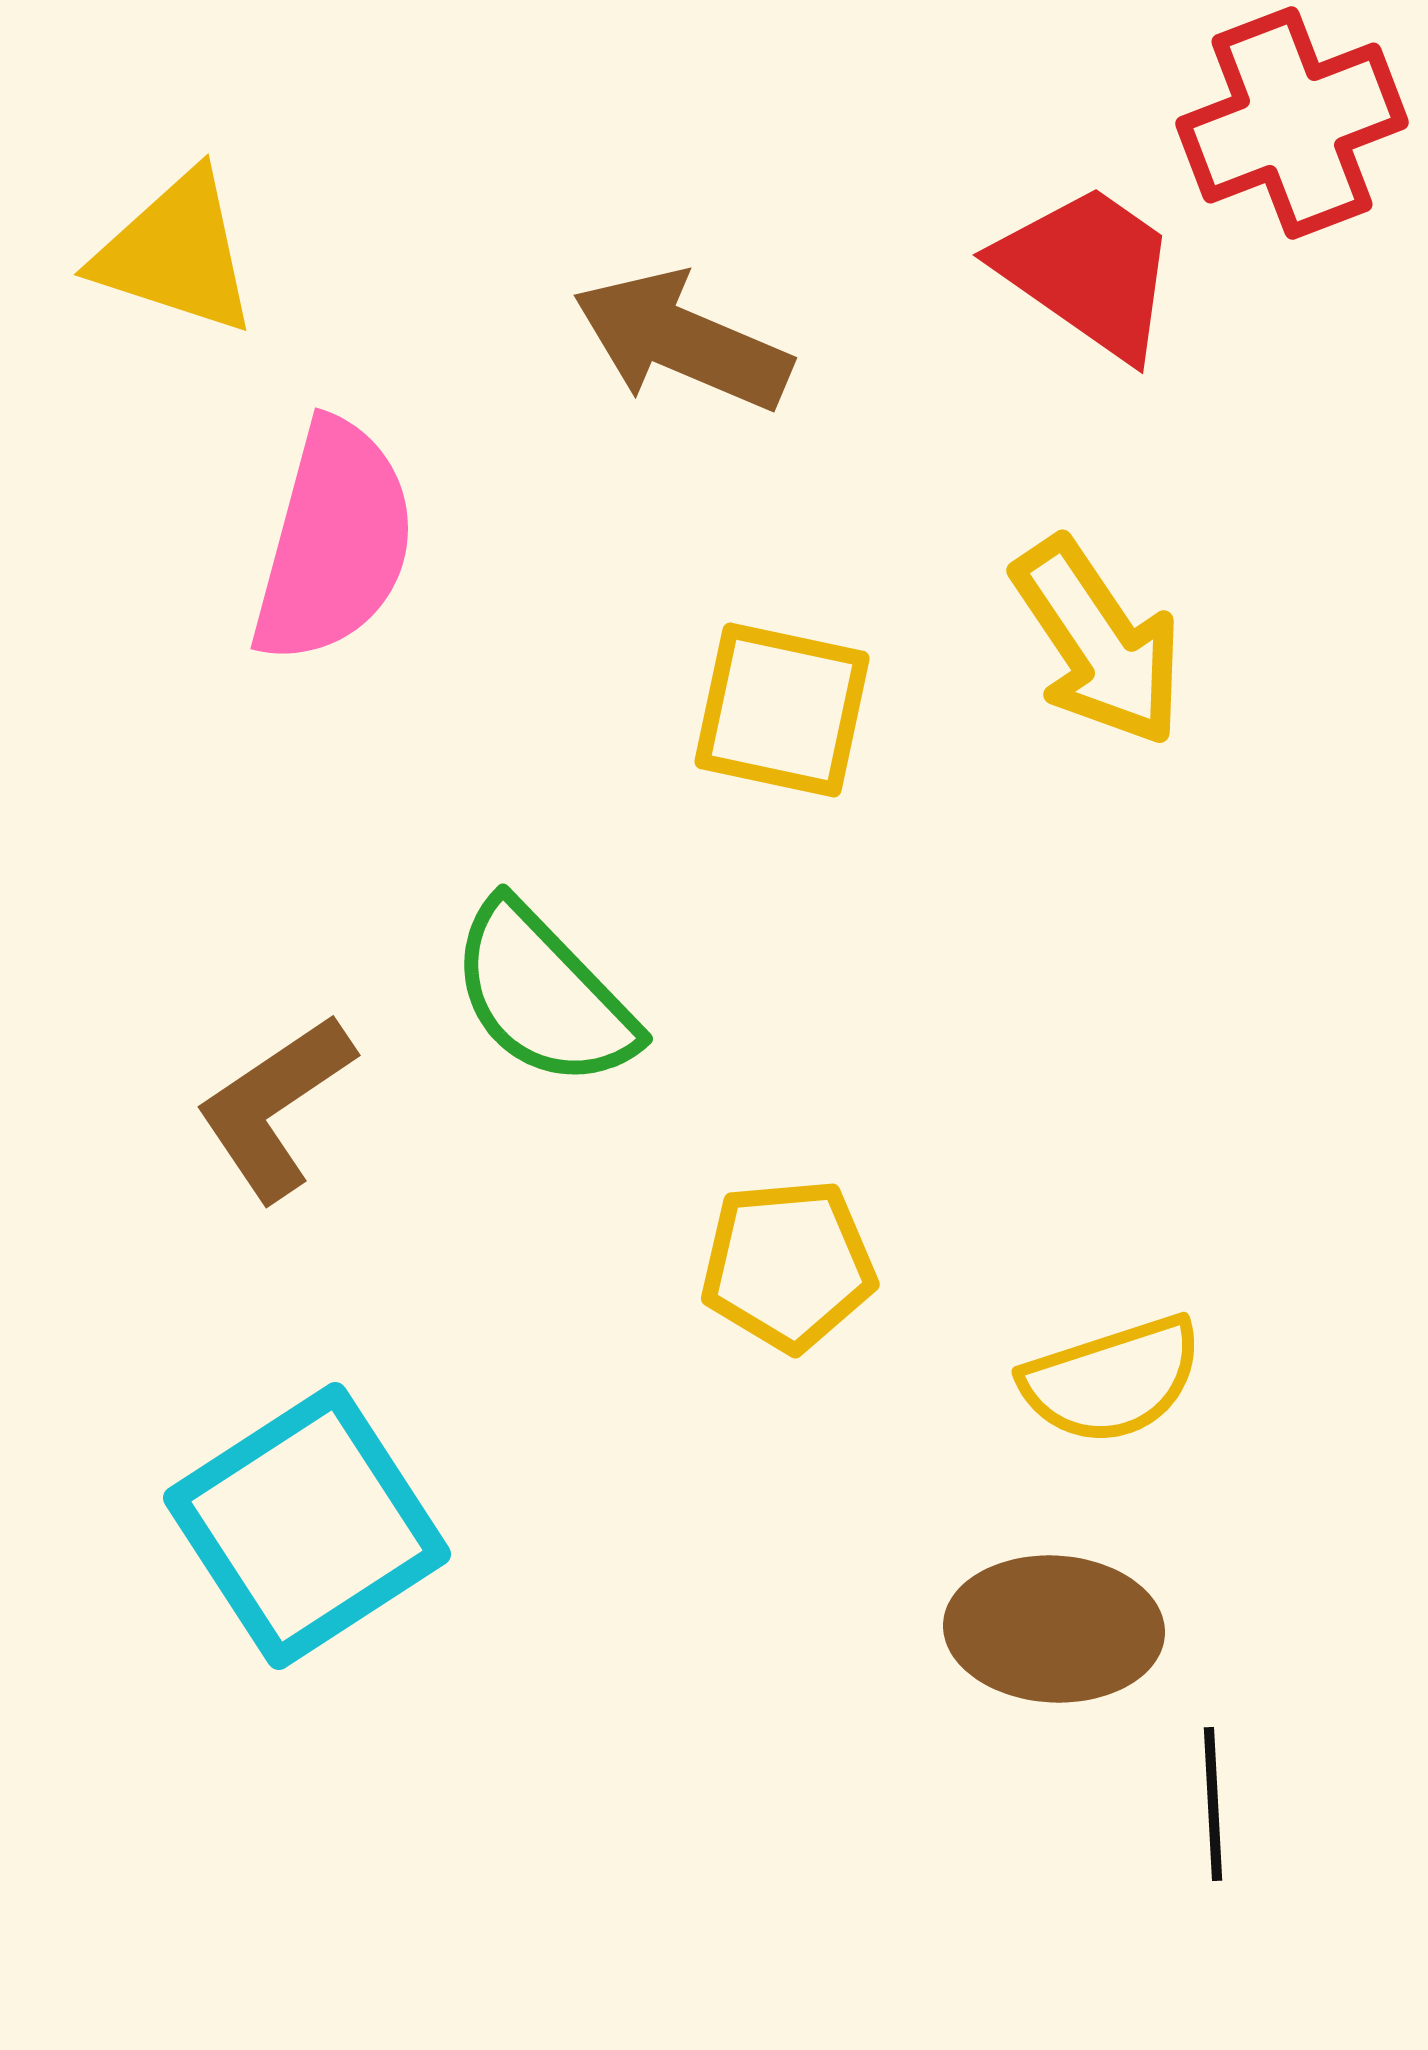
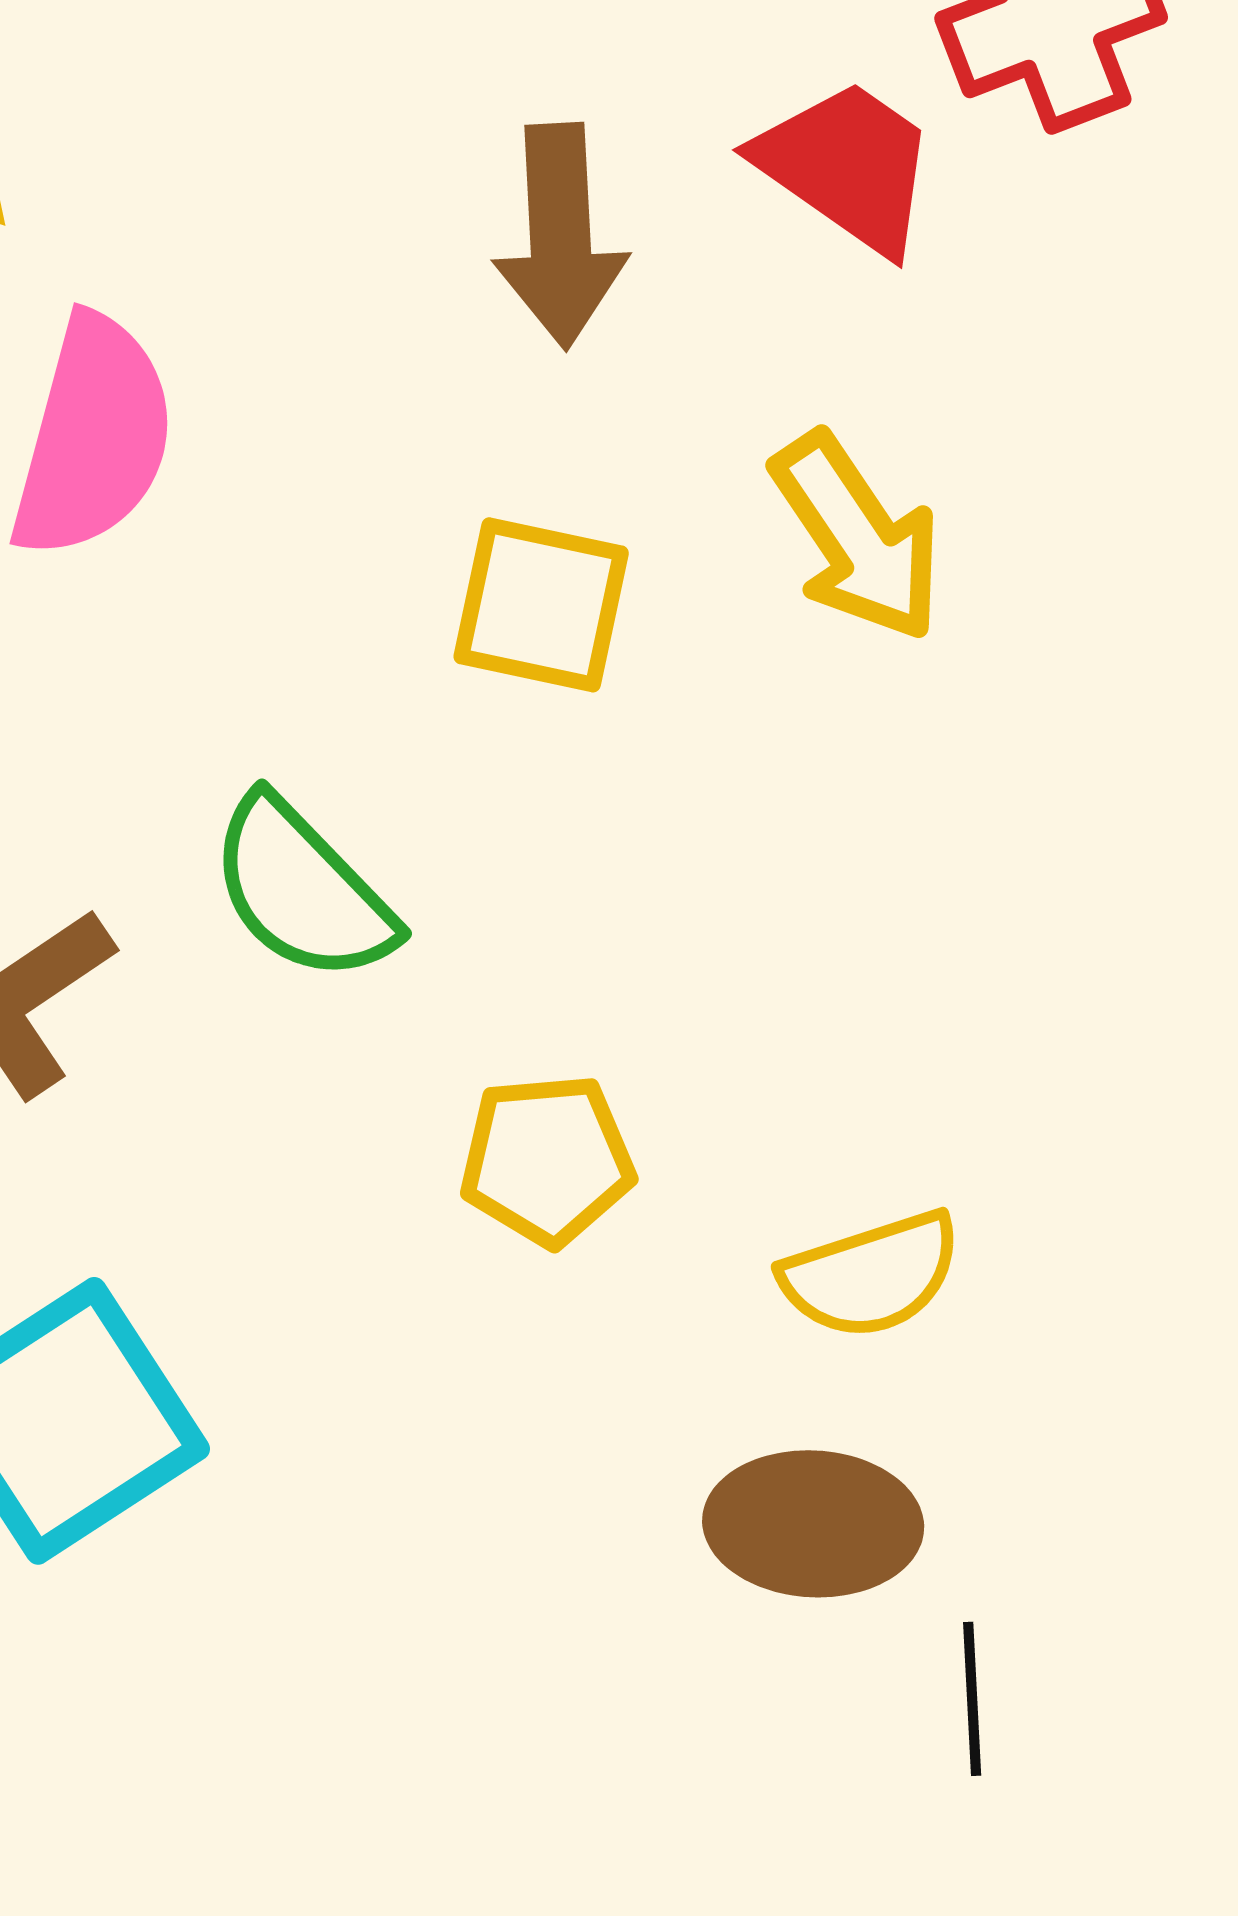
brown arrow: (682, 341) -> (560, 236), moved, turned -116

